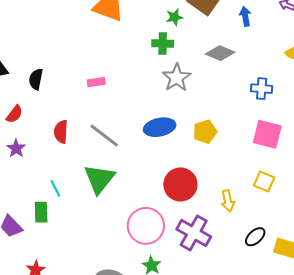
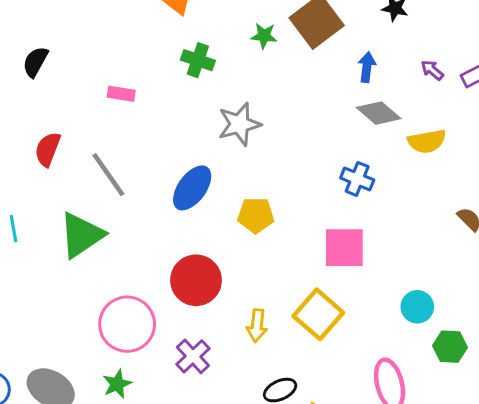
green cross: (163, 43) -> (198, 60), moved
gray diamond: (220, 53) -> (379, 113), moved
blue ellipse: (160, 127) -> (192, 188), turned -60
pink square: (267, 134) -> (344, 248), turned -32
yellow square: (264, 181) -> (318, 314), size x1.5
purple cross: (194, 233) -> (193, 356), size x0.7

